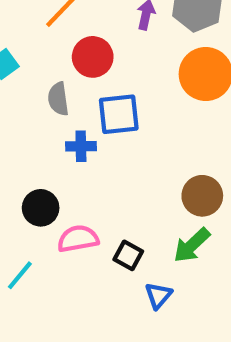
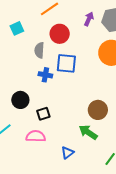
pink semicircle: (78, 239) -> (36, 136), moved
green arrow: (192, 245) -> (88, 132), turned 66
black square: (128, 255) -> (43, 114), moved, turned 32

